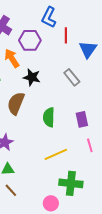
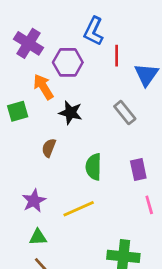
brown semicircle: (16, 103) -> (49, 148), size x0.6
yellow line: (56, 154) -> (79, 209), moved

